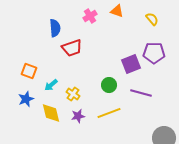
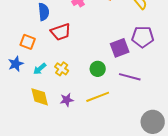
orange square: (29, 71) -> (28, 42), moved
yellow cross: (73, 94) -> (62, 69), moved
blue star: (26, 99) -> (16, 64), moved

